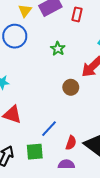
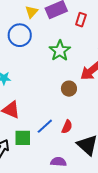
green star: (58, 49) -> (60, 51), size x1.5
red semicircle: (71, 143) -> (67, 127), moved
green square: (35, 152) -> (23, 138), moved

